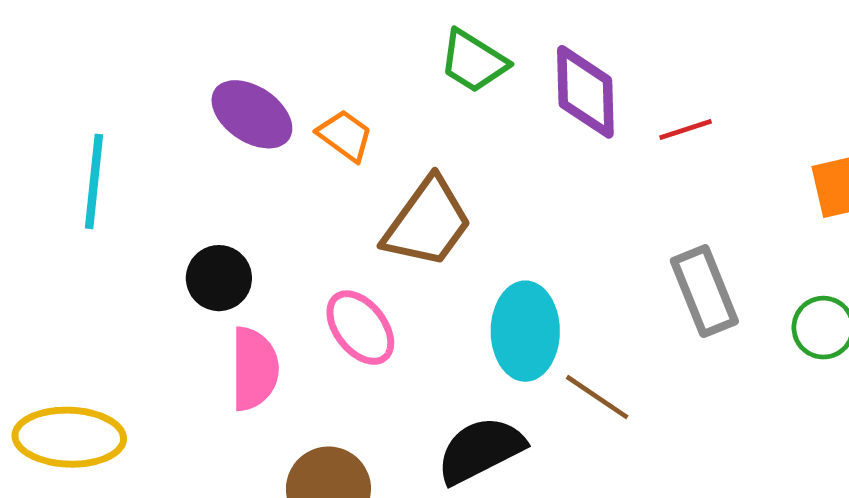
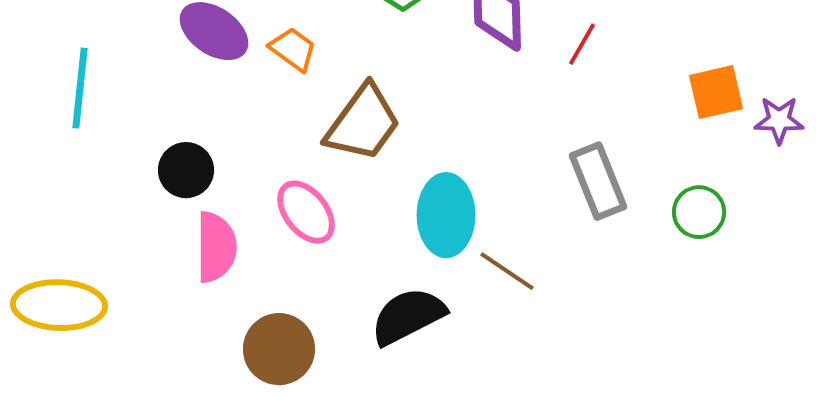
red line: (686, 130) -> (582, 44), turned -42

